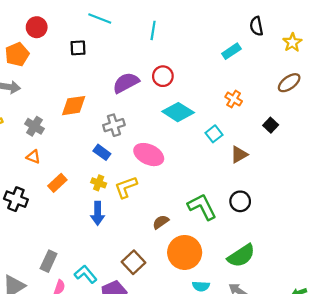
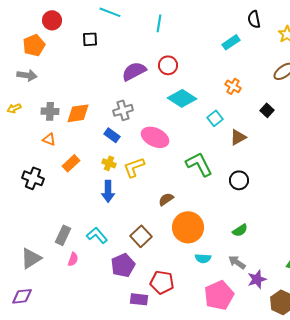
orange diamond: (74, 106) -> (78, 113), moved
gray cross: (34, 126) -> (50, 111), turned -30
green L-shape: (202, 207) -> (199, 164), moved
green semicircle: (241, 256) -> (240, 230), size x0.6
cyan L-shape: (86, 274) -> (97, 235), moved

